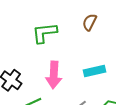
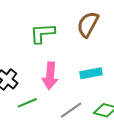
brown semicircle: (90, 22) -> (88, 24), size x1.5

